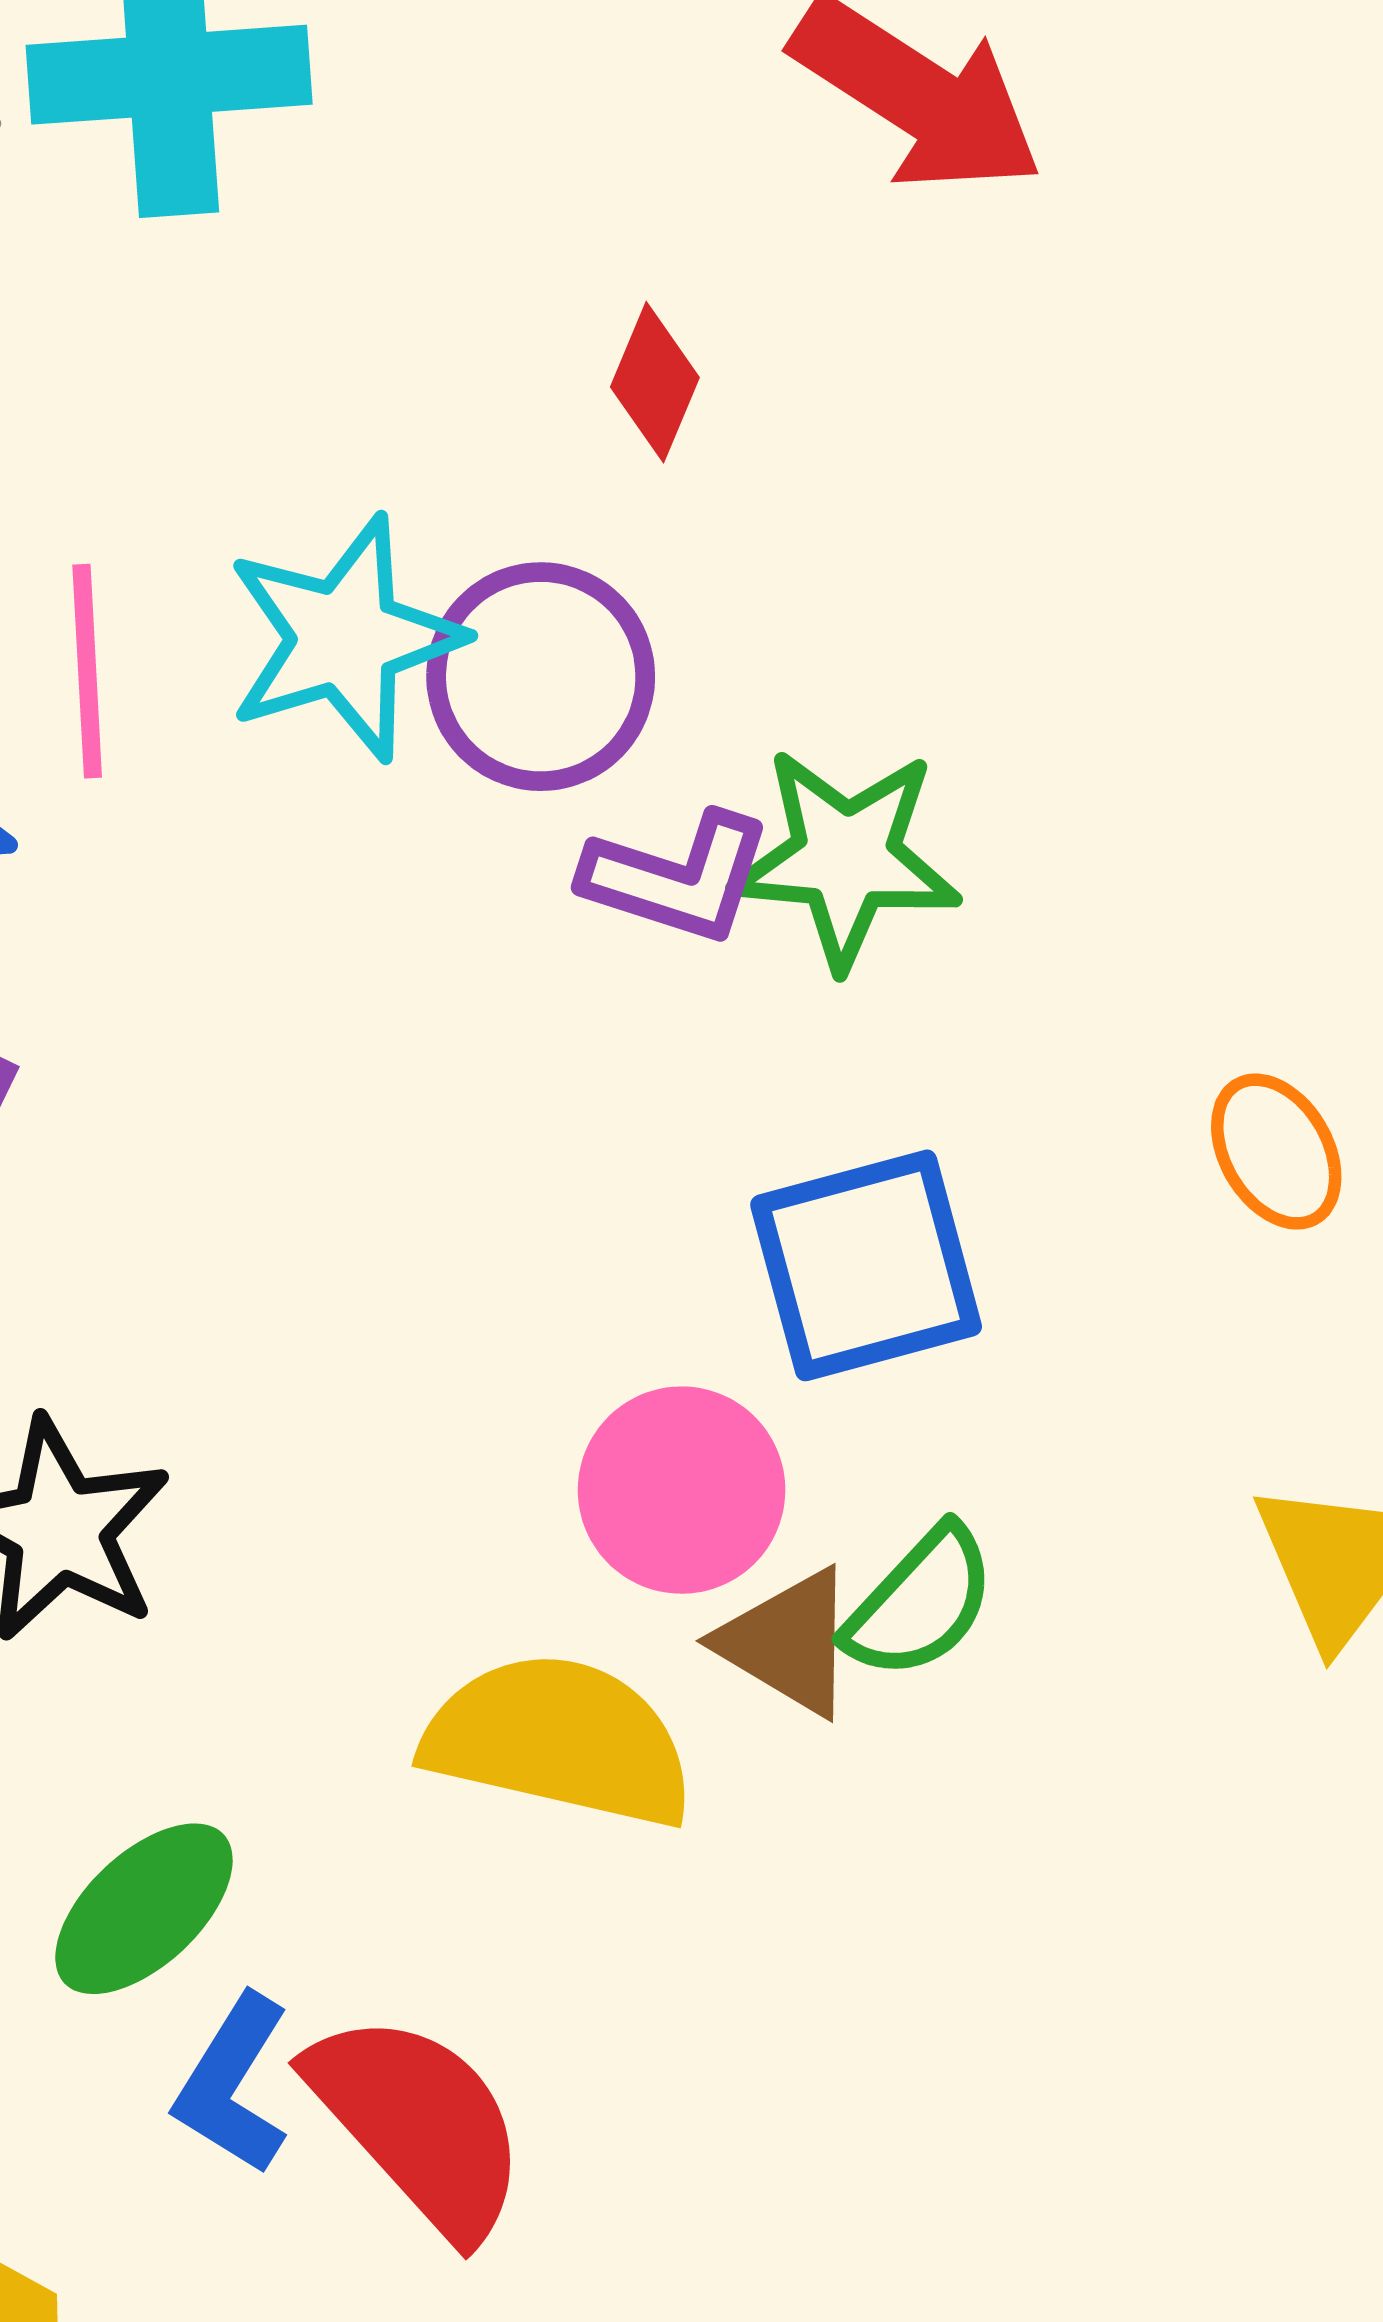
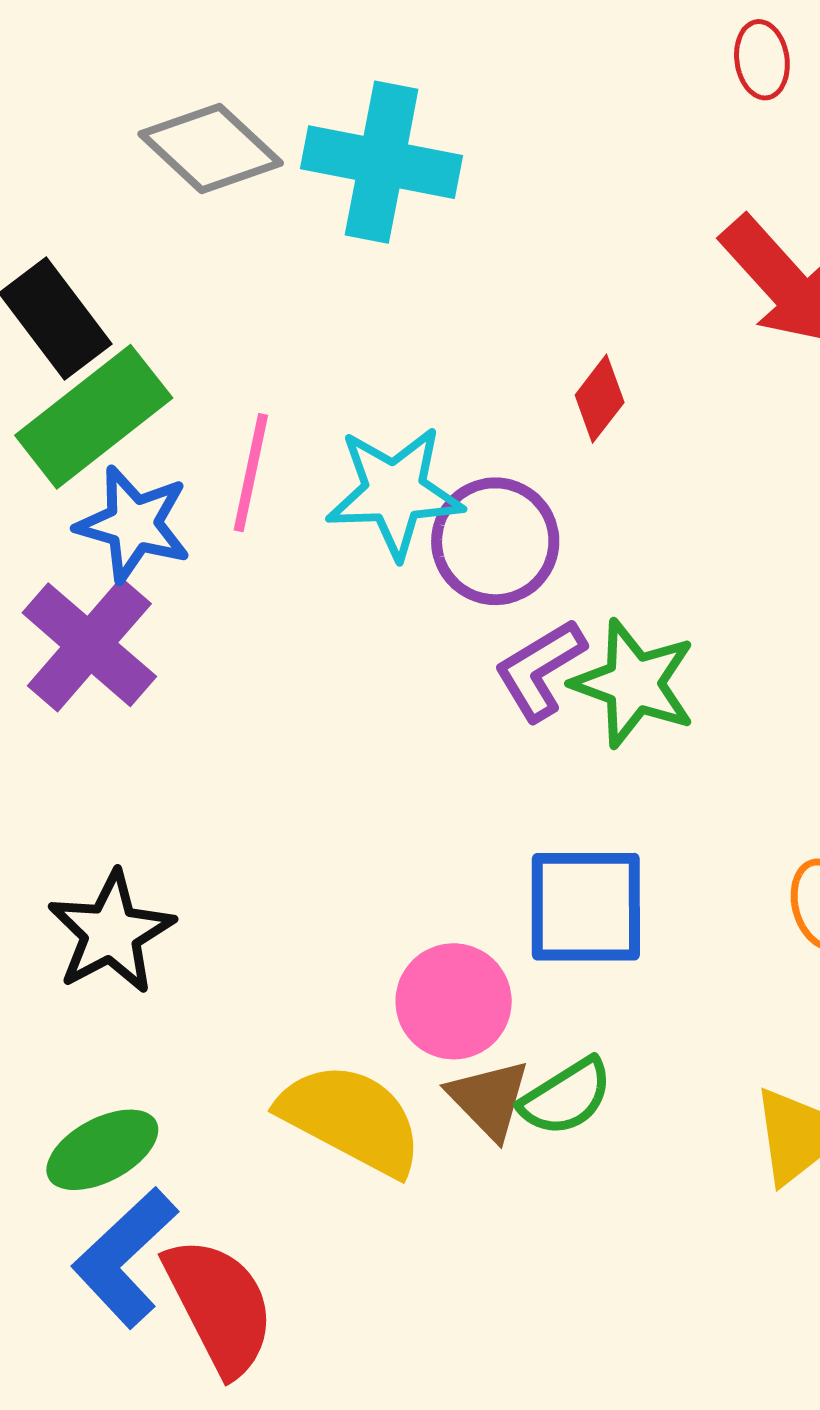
purple L-shape: (677, 878) -> (540, 670), turned 116
blue L-shape: (233, 2084) -> (125, 1258), size x1.4

